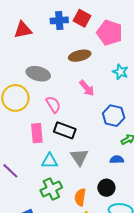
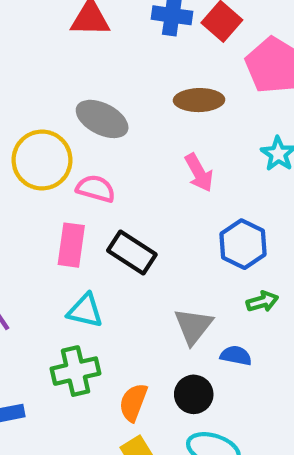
pink semicircle: (53, 104) -> (96, 189), moved, turned -54
gray triangle: (79, 157) -> (193, 326), moved
blue semicircle: (117, 160) -> (236, 356), moved

